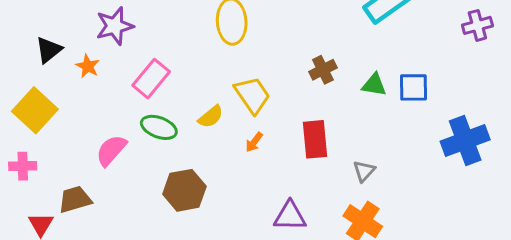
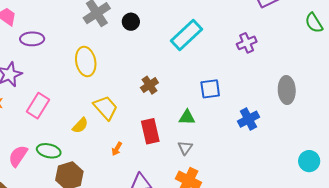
green triangle: (374, 85) -> (187, 117), moved
green ellipse: (159, 127) -> (49, 151), moved
blue cross: (465, 140) -> (248, 119), size x0.7
orange arrow: (254, 142) -> (117, 149), moved

